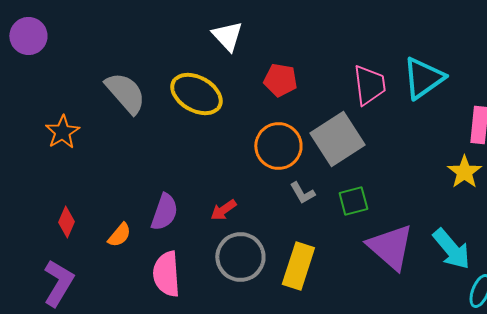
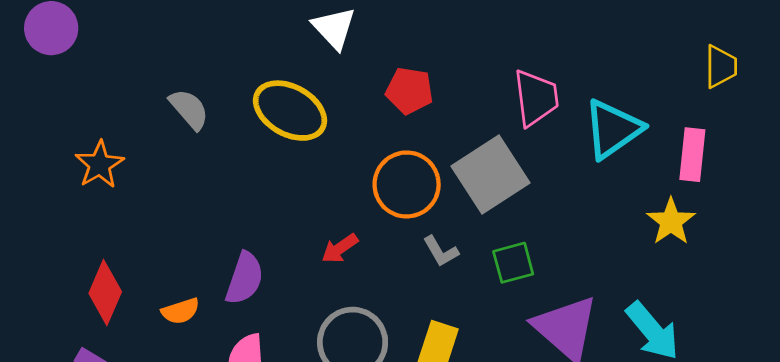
cyan triangle: (423, 78) -> (613, 129), moved
gray semicircle: (125, 93) -> (189, 109), size x0.7
red arrow: (223, 210) -> (340, 248), moved
red diamond: (66, 222) -> (105, 293), size x1.4
orange semicircle: (119, 235) -> (181, 311), turned 32

